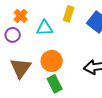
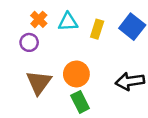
yellow rectangle: (69, 14) -> (97, 29), moved
cyan triangle: (45, 28) -> (68, 22), moved

